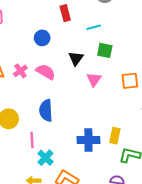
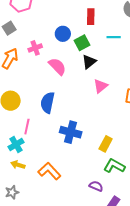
green square: (105, 50) -> (82, 43), moved, turned 35
pink cross: (20, 71) -> (35, 48), moved
blue cross: (88, 140) -> (71, 132), moved
cyan cross: (45, 158) -> (16, 144), moved

